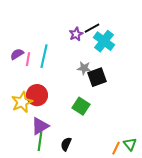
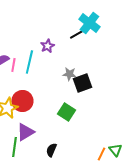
purple star: (76, 34) -> (47, 46), moved
cyan cross: (104, 41) -> (89, 23), moved
green line: (40, 141) -> (14, 147), moved

